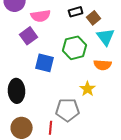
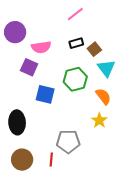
purple square: (29, 36) -> (29, 67), turned -30
orange semicircle: (103, 65) -> (103, 96), turned -132
yellow star: (88, 89) -> (99, 120), moved

